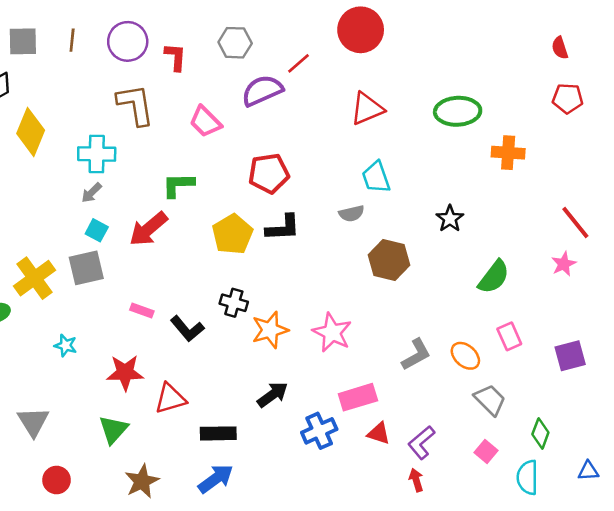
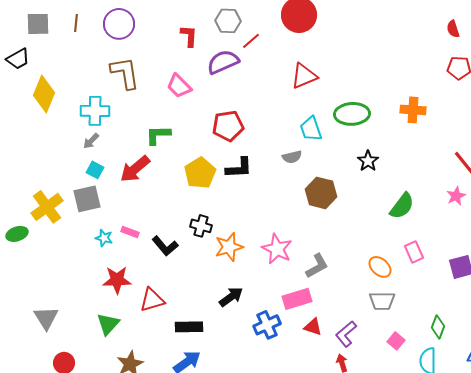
gray hexagon: (235, 43) -> (228, 21), moved
red L-shape: (176, 57) -> (189, 36), moved
green ellipse: (458, 111) -> (352, 114), moved
cyan star: (66, 345) -> (104, 238), moved
gray L-shape: (416, 355) -> (317, 266), moved
gray trapezoid: (490, 400) -> (382, 301), moved, turned 136

